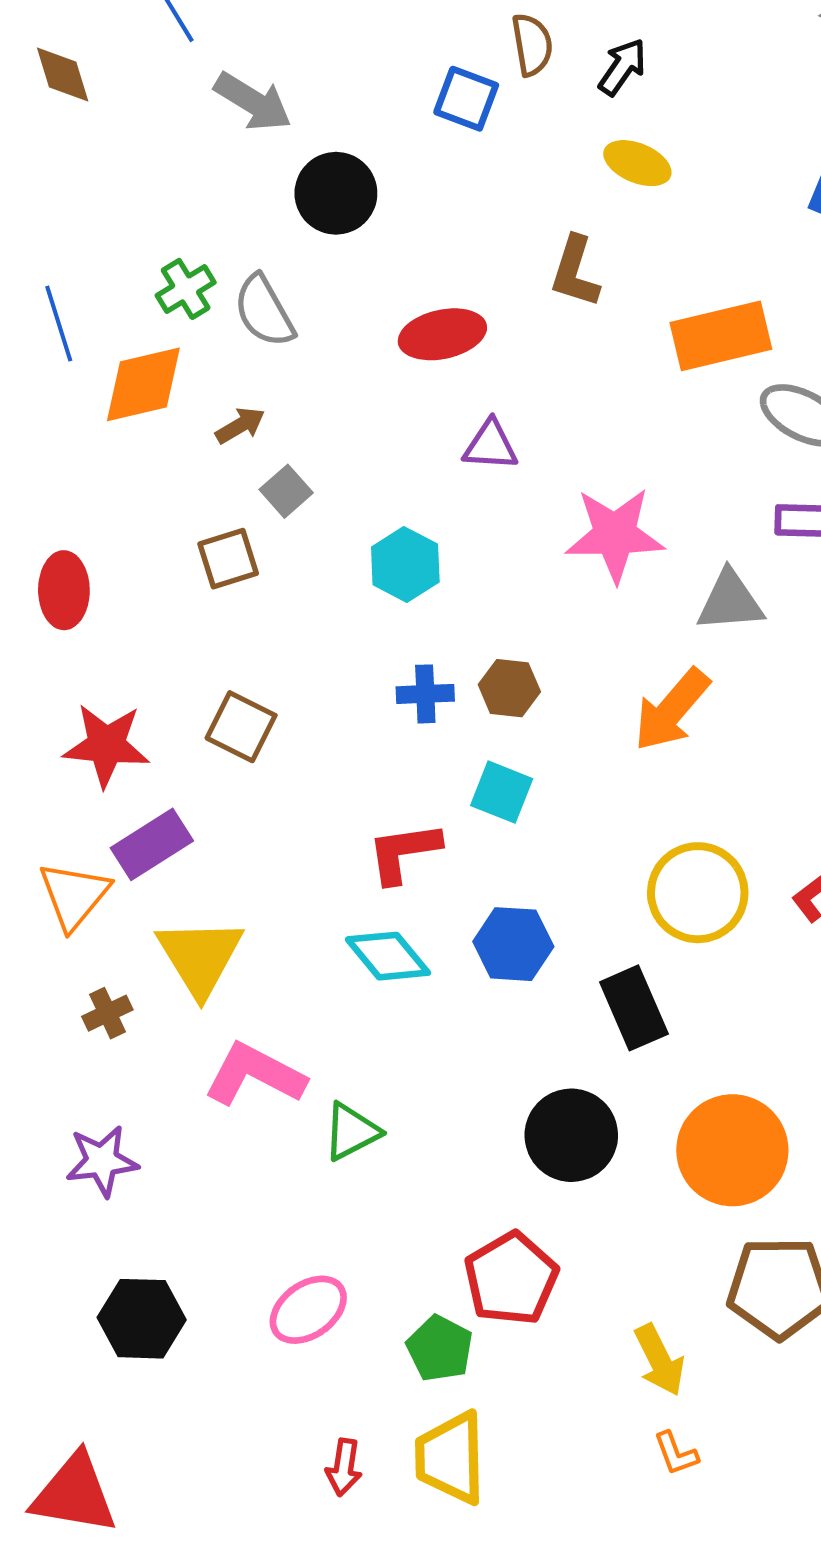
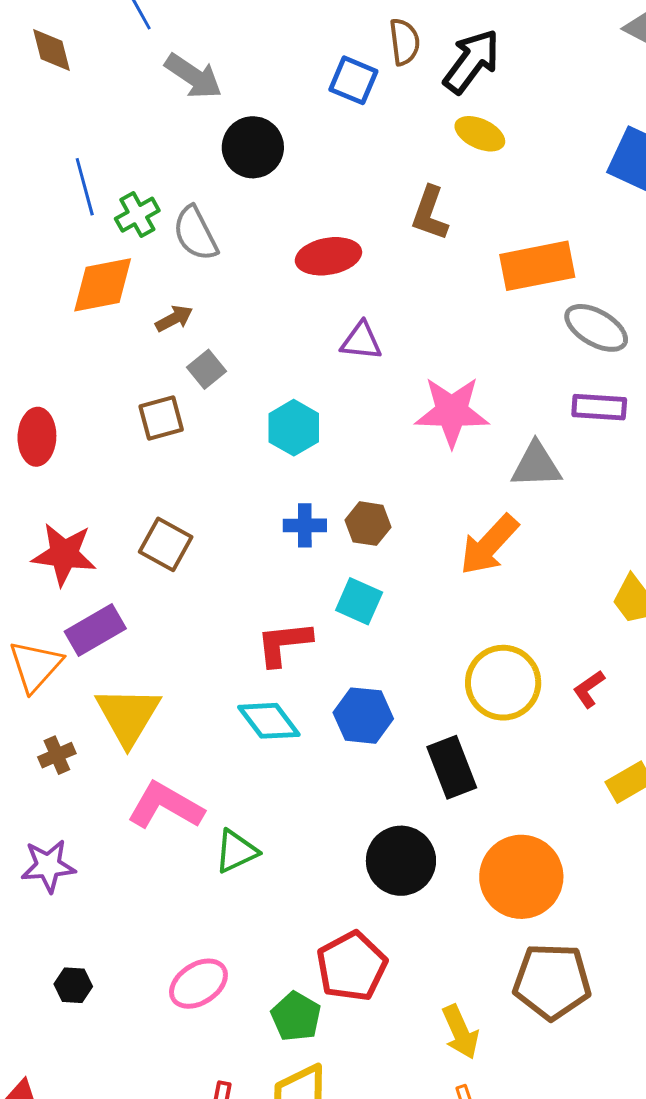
black arrow: (622, 67) -> (472, 61), size x1.5
blue line: (59, 324) -> (85, 187), moved
black hexagon: (142, 1319) -> (73, 985), size x0.6

